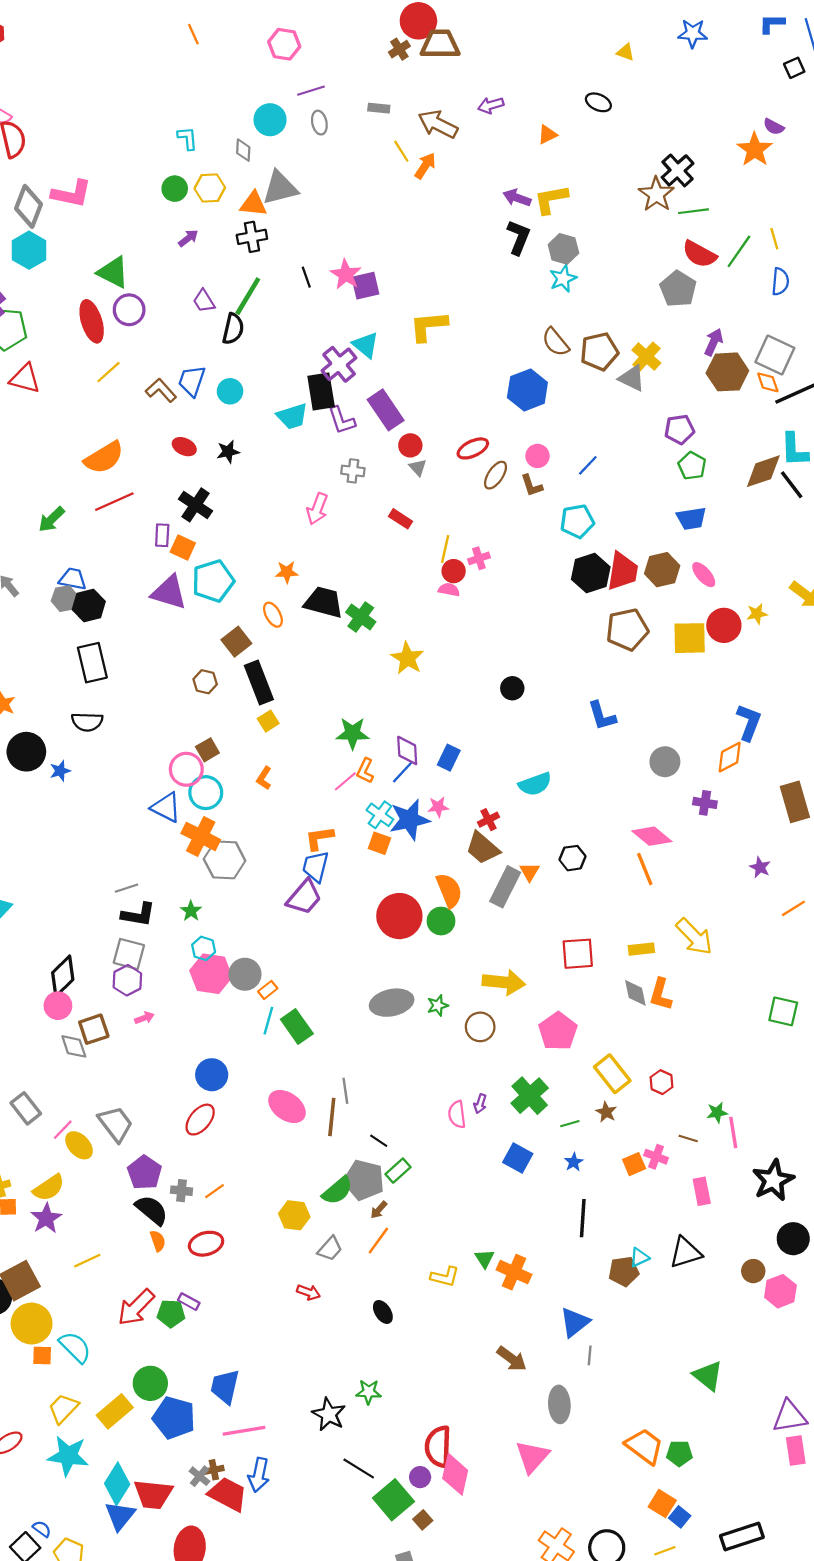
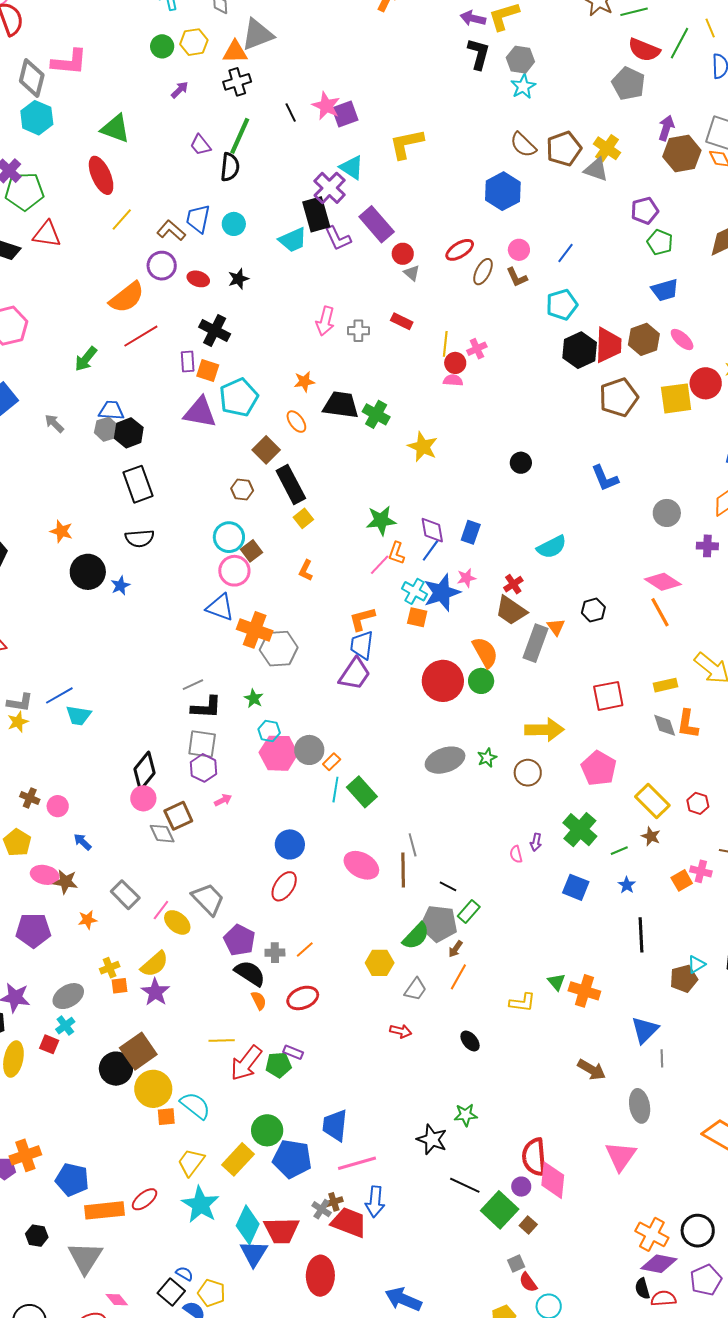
purple circle: (129, 310) -> (162, 266), moved
gray cross: (353, 471) -> (358, 331), moved
cyan circle: (206, 793) -> (229, 537), moved
pink semicircle: (457, 1114) -> (516, 854), size x0.7
yellow line: (87, 1261) -> (222, 1041), moved, turned 30
cyan star: (68, 1456) -> (200, 1205), turned 30

